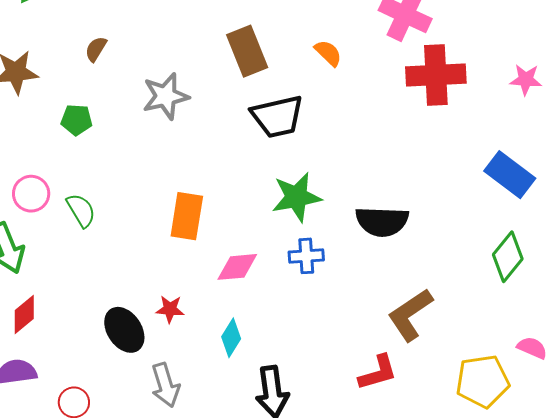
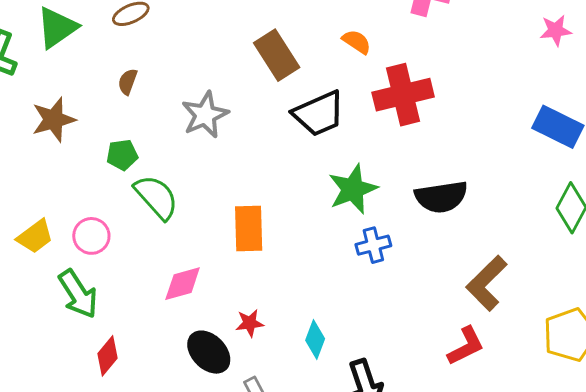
red cross: (436, 75) -> (403, 95), moved
green semicircle: (81, 210) -> (156, 197), moved, size x1.4
pink diamond: (237, 267) -> (183, 284), moved

